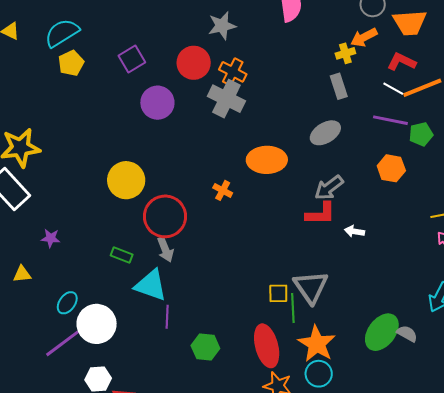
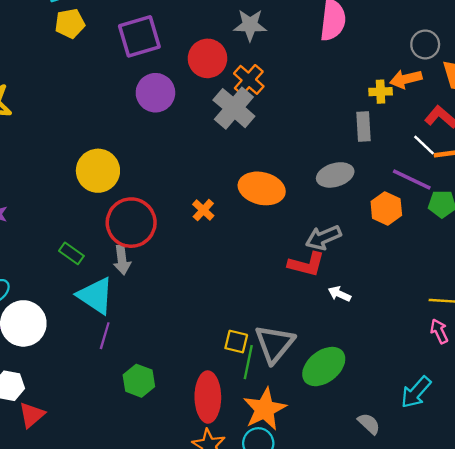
purple square: (132, 59) -> (139, 36), size x1.4
orange hexagon: (391, 168) -> (386, 208), moved
green ellipse: (382, 332) -> (324, 367), moved

